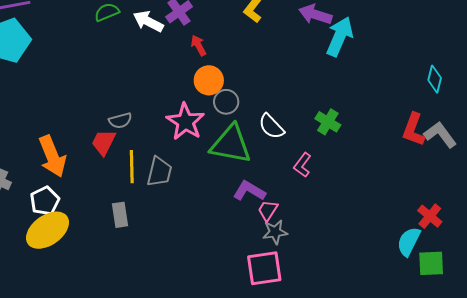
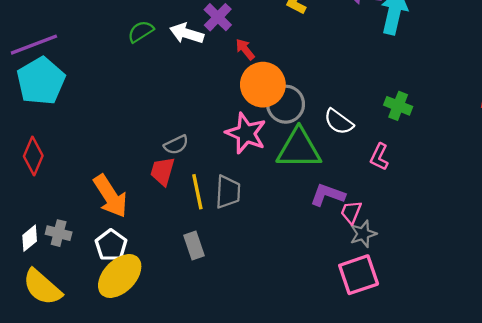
orange circle: (209, 80) -> (263, 85), size x1.4
gray circle: (226, 102) -> (286, 104), size x1.4

